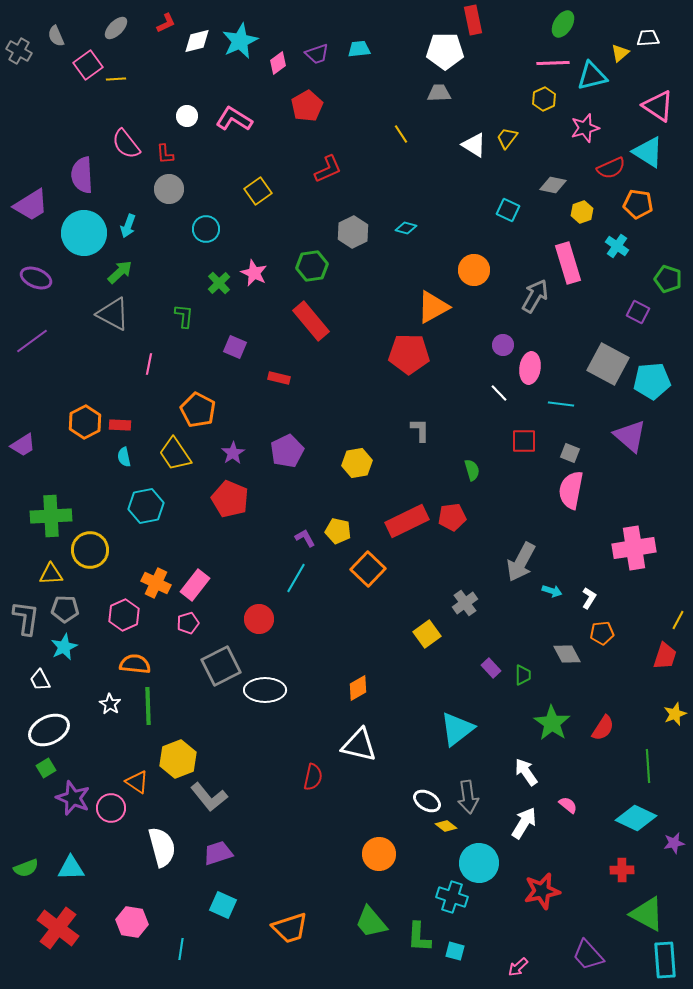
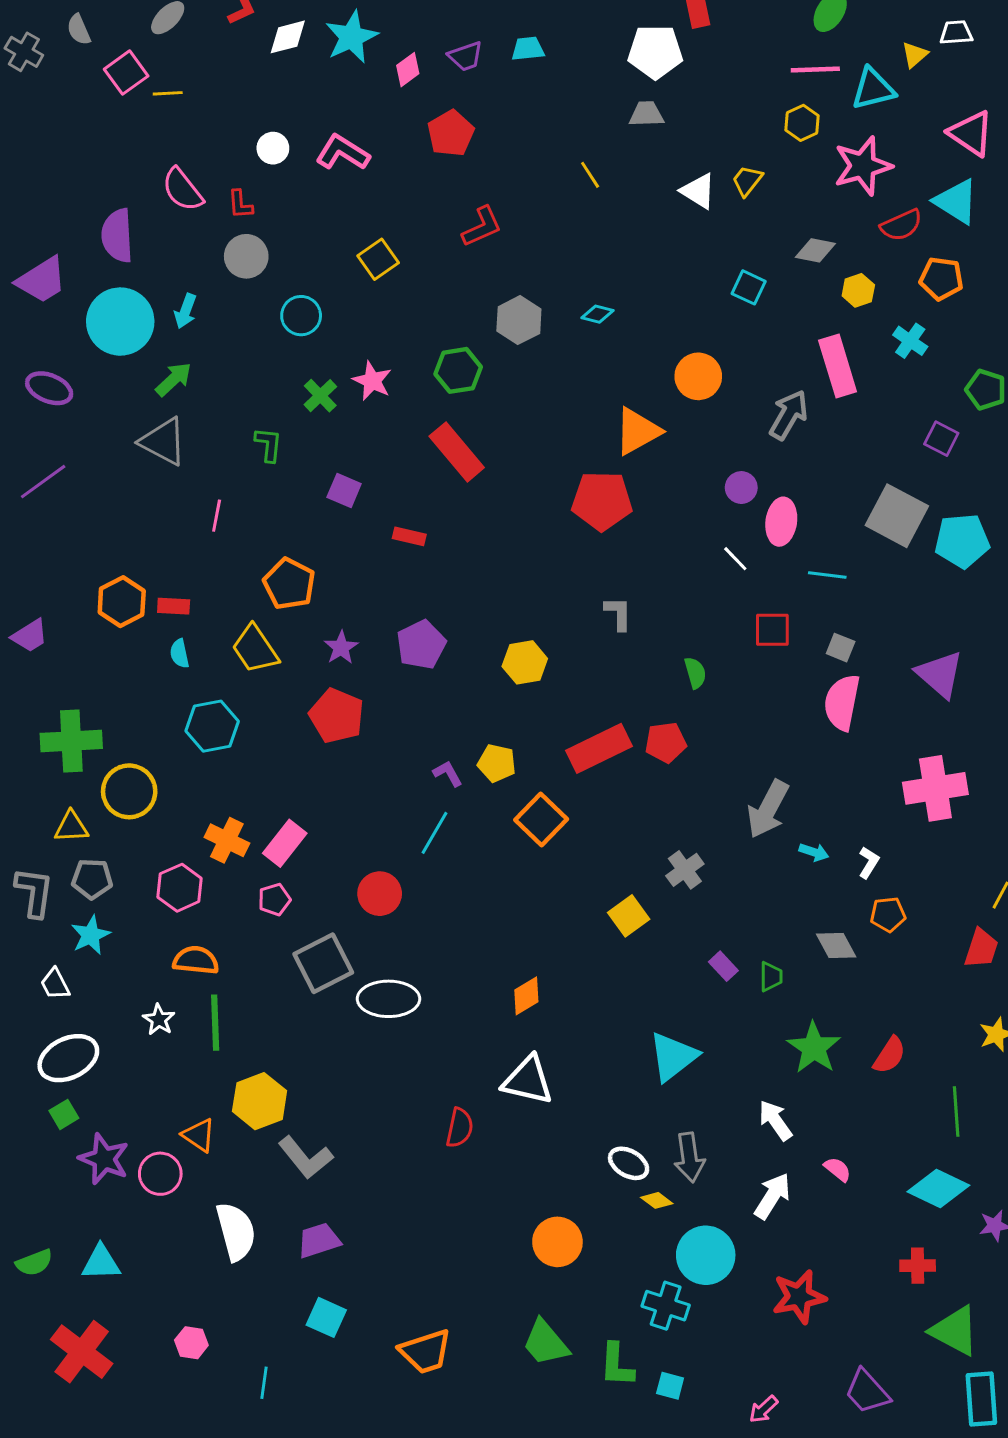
pink star: (585, 128) -> (863, 166), size x1.4
purple triangle: (630, 436) -> (940, 674), moved
pink hexagon: (132, 922) -> (191, 1343), size x0.7

